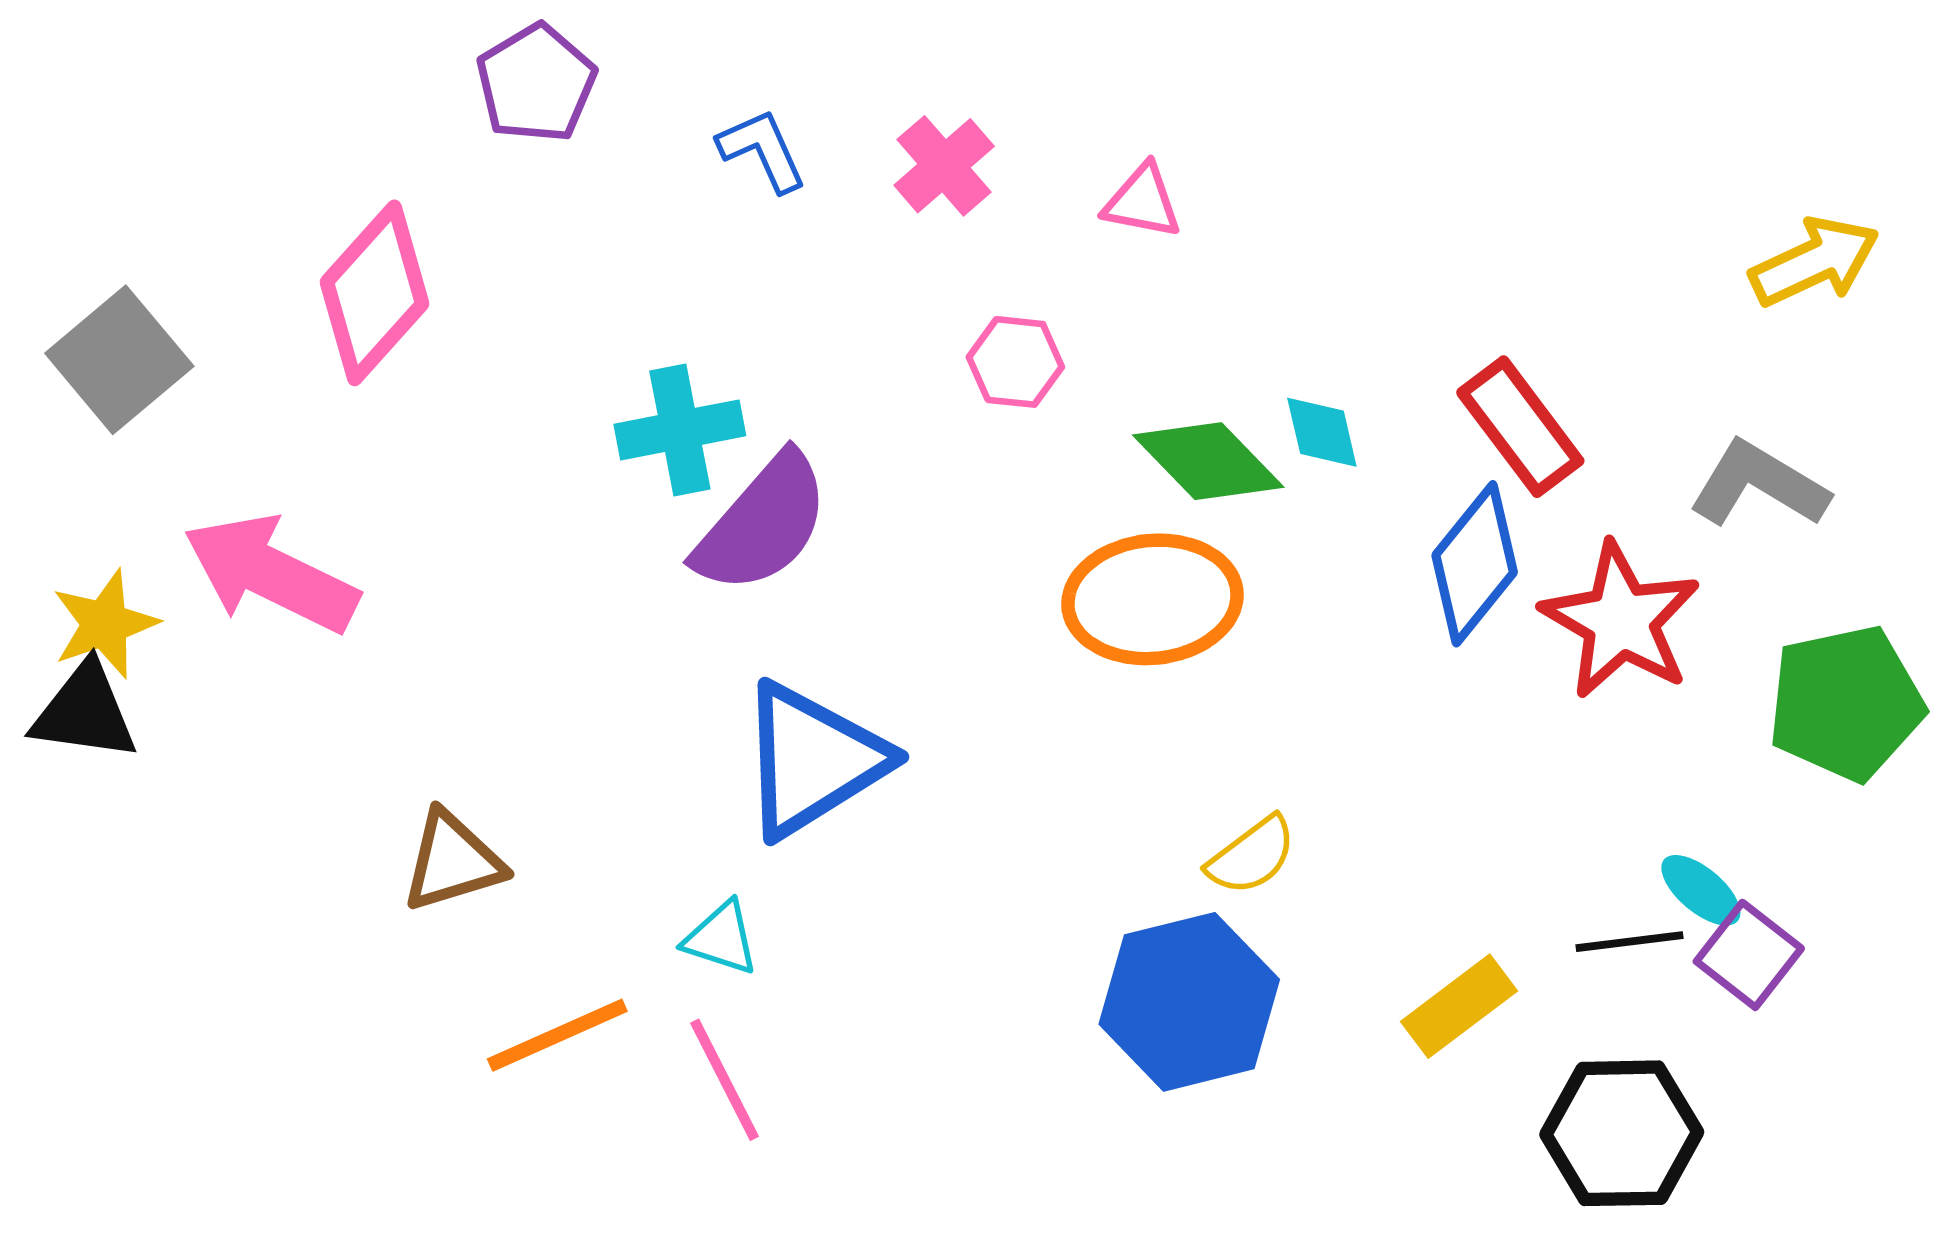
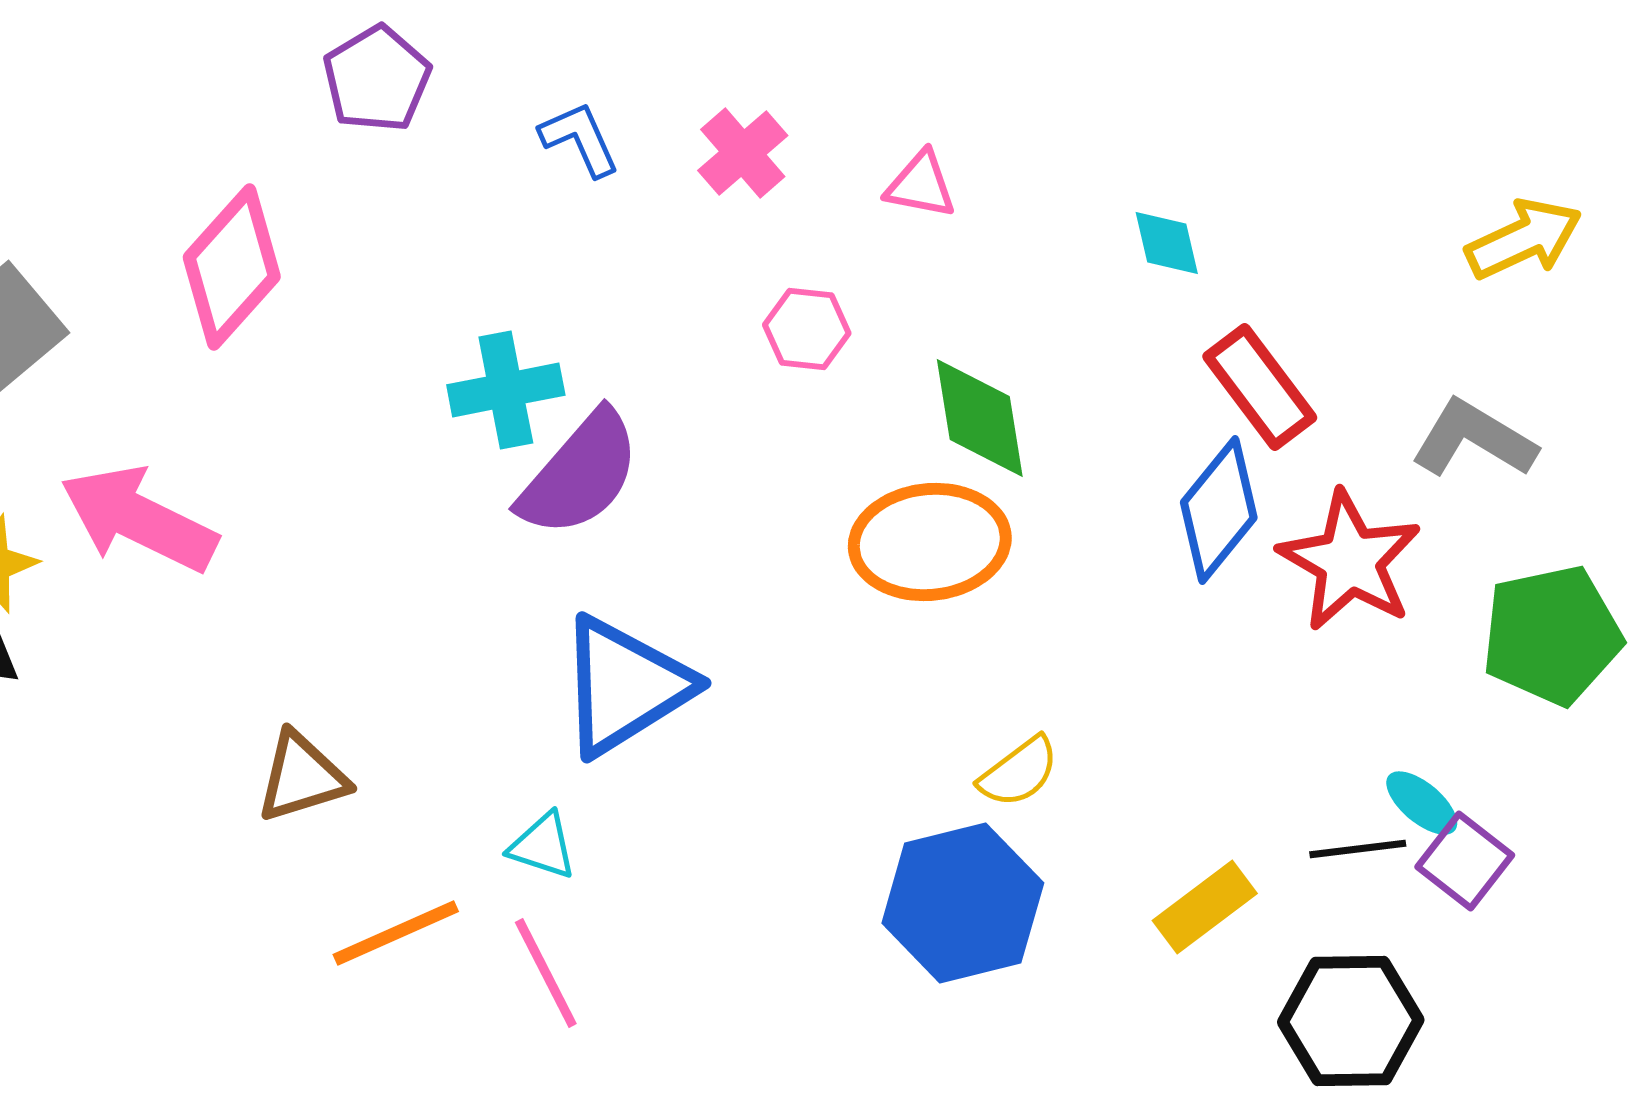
cyan diamond: (1322, 432) -> (1167, 243), moved
green diamond: (1208, 461) -> (980, 418), turned 35

